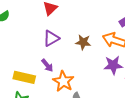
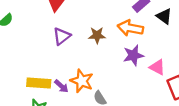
purple arrow: (47, 65) -> (61, 86), moved

